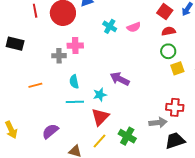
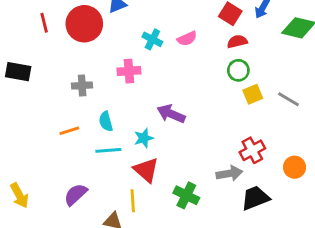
pink cross: (75, 46) -> (129, 71), moved
orange line: (35, 85) -> (69, 131), moved
red cross: (175, 107) -> (252, 150), turned -30
red triangle: (100, 117) -> (146, 170), turned -30
yellow line: (99, 141) -> (133, 201), moved, turned -42

